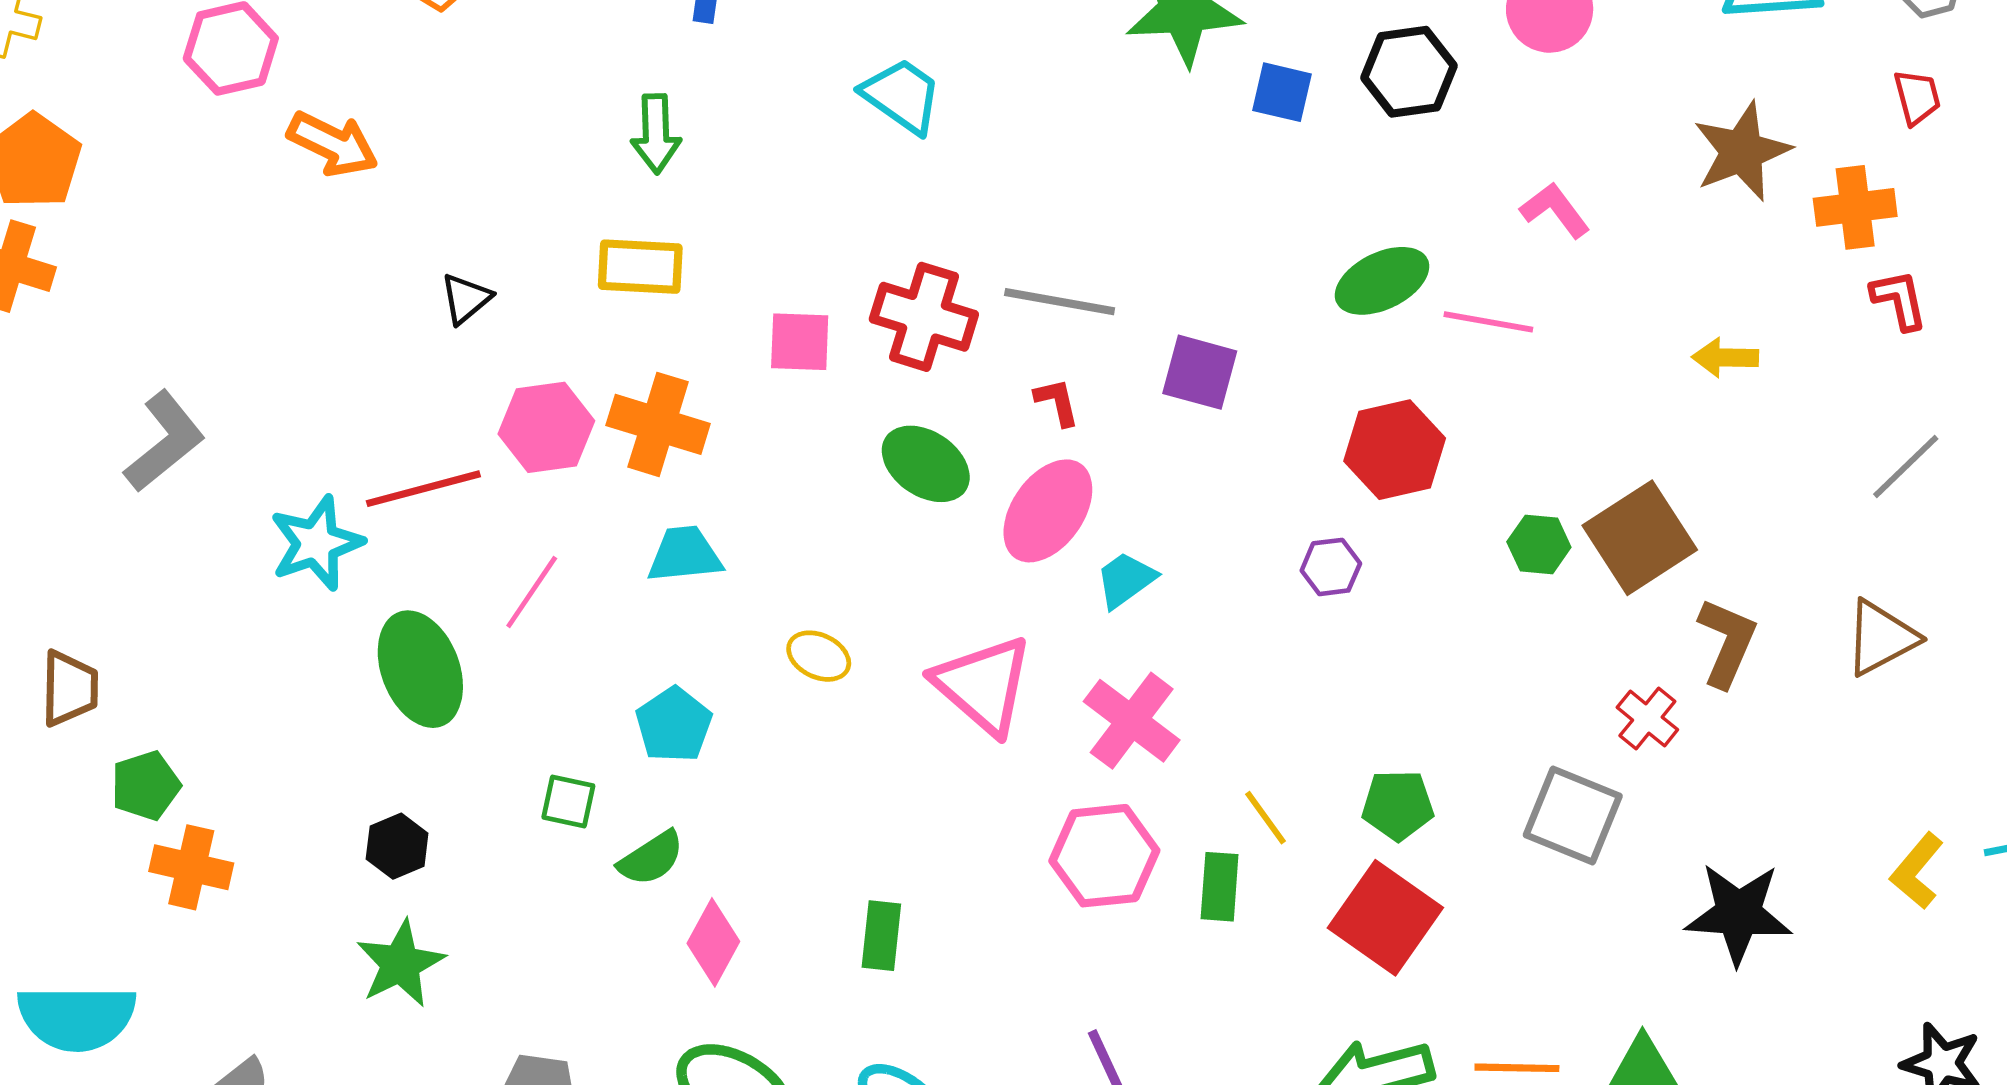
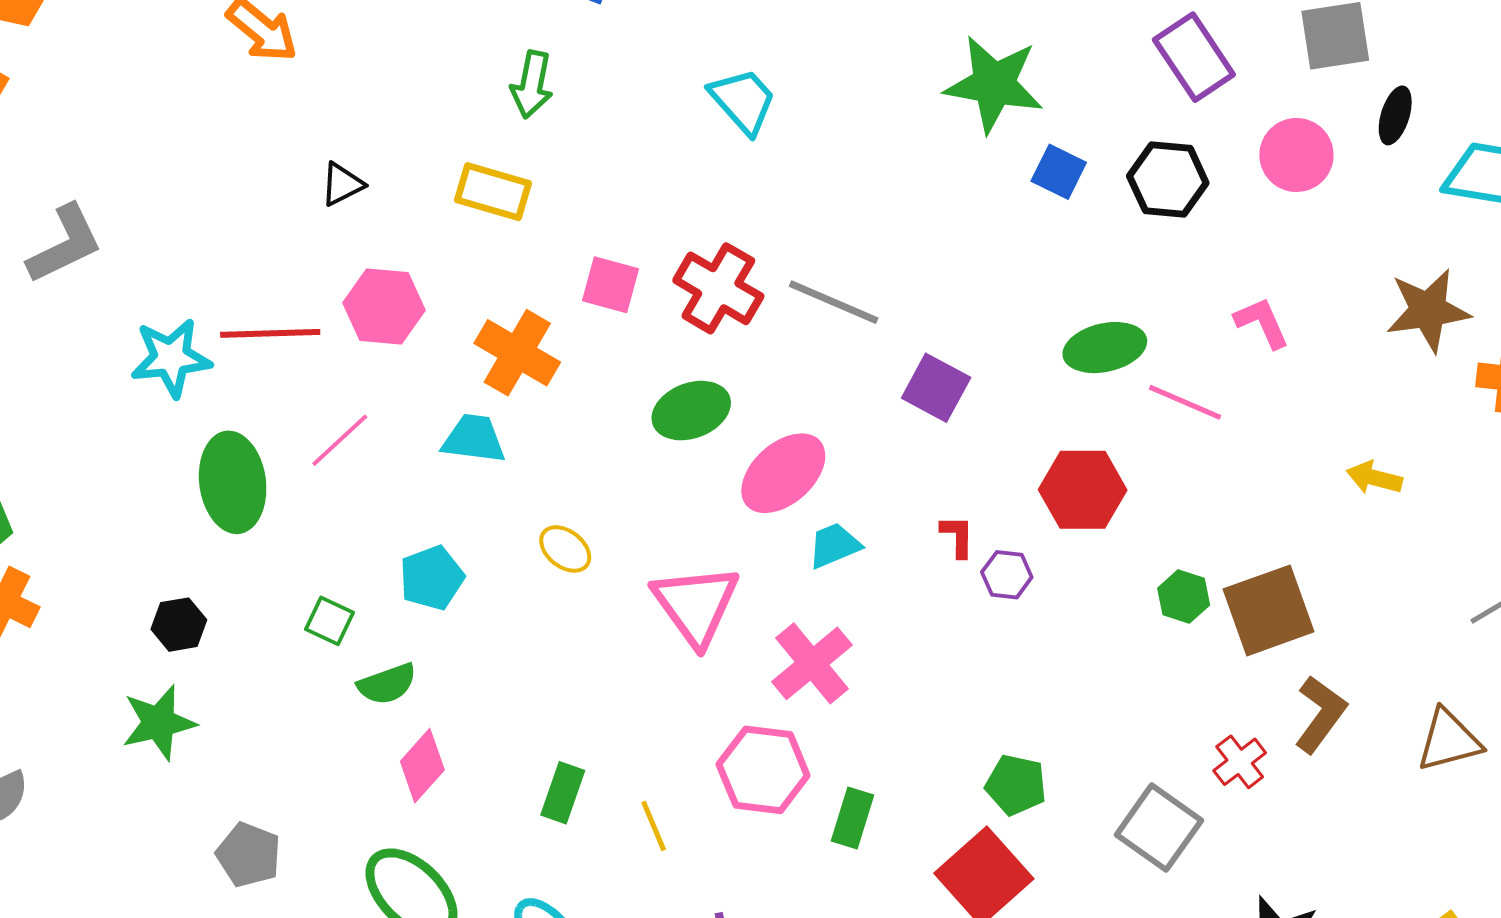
red L-shape: (1057, 402) -> (957, 536), moved
orange cross: (658, 424) -> (517, 353), moved
green ellipse: (926, 464) -> (691, 411), turned -68
yellow line: (1265, 818) -> (654, 826), moved

